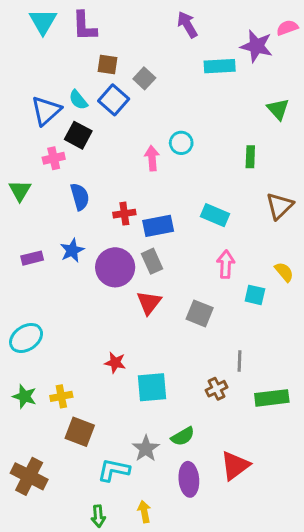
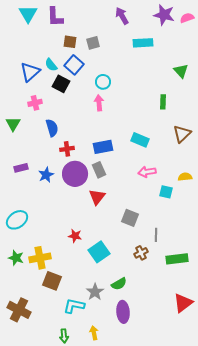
purple star: (256, 46) -> (164, 15), moved
gray square: (144, 78) -> (93, 43), moved, turned 32
black square: (78, 135) -> (61, 84), moved
cyan circle: (181, 143) -> (103, 82), moved
red cross: (124, 214) -> (67, 149), moved
blue star: (72, 250) -> (46, 175), moved
pink arrow: (226, 264) -> (147, 172), turned -102
yellow semicircle: (284, 272) -> (185, 177), turned -56
gray square: (200, 313) -> (130, 218), moved
cyan square: (152, 387) -> (99, 252), turned -30
yellow cross: (61, 396) -> (40, 258), size x1.5
red triangle: (235, 466) -> (183, 303), moved

